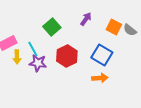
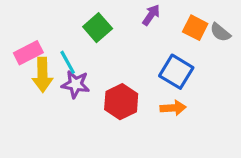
red hexagon: (67, 56) -> (121, 102), moved
yellow arrow: (17, 57) -> (42, 75), size x1.5

